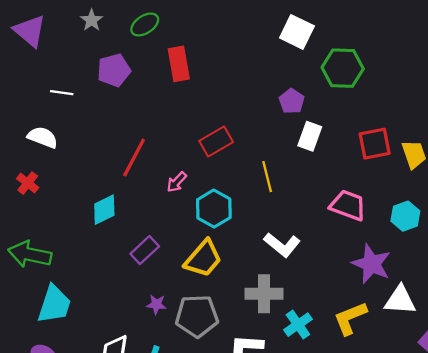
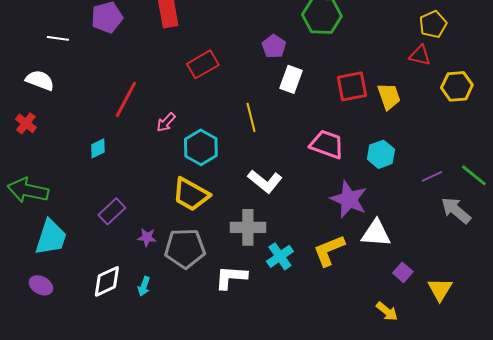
red rectangle: (216, 142) -> (203, 64), moved
cyan diamond: (104, 210) -> (98, 148), size x0.7
purple rectangle: (145, 250) -> (112, 211), moved
yellow trapezoid: (203, 259) -> (191, 194), turned 78

